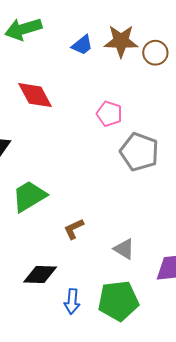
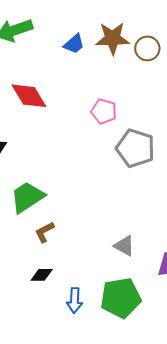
brown L-shape: (74, 229) -> (44, 232), moved
black diamond: (40, 275) -> (42, 275), size x0.7

